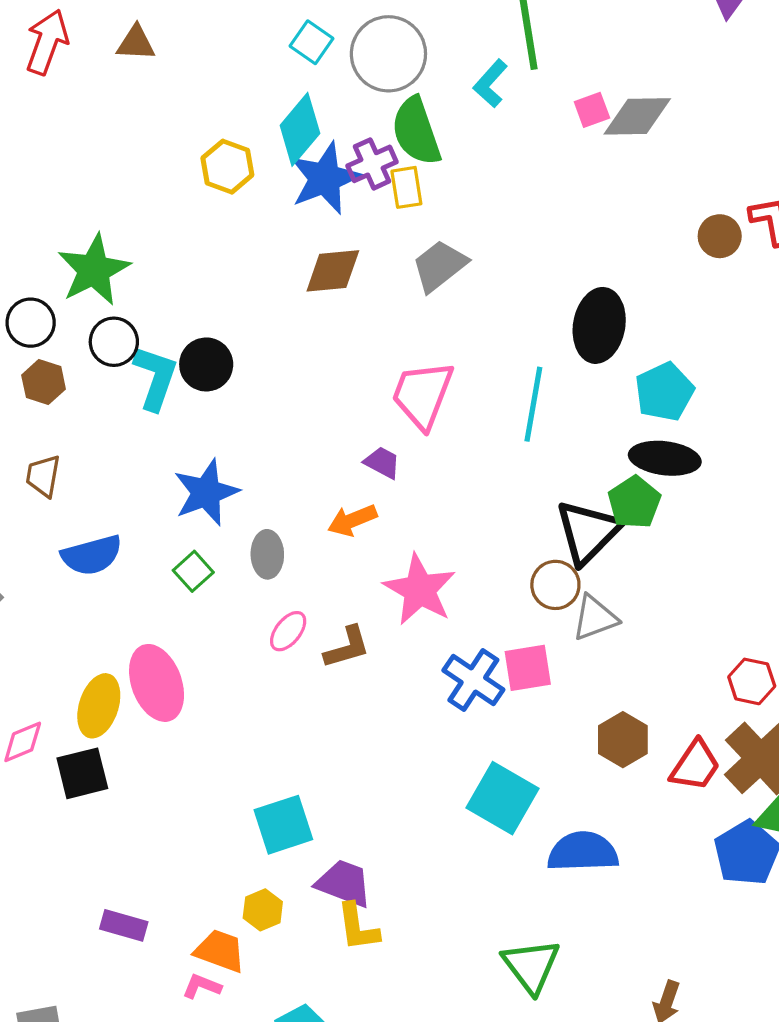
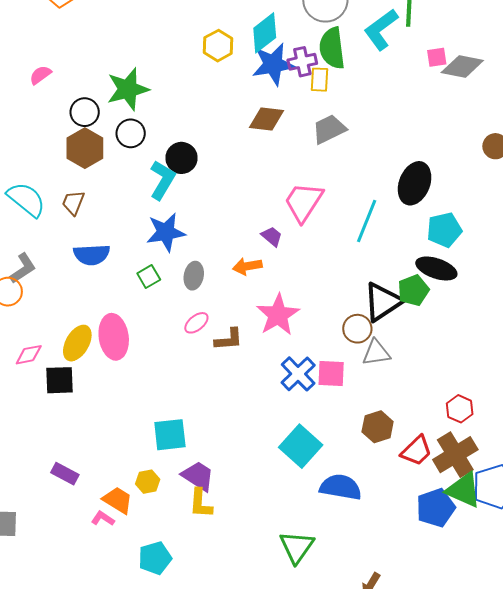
cyan L-shape: (490, 84) -> (381, 30), size x1.5
cyan L-shape: (155, 378) -> (162, 180), moved
brown hexagon: (44, 382) -> (85, 148), size x1.5

